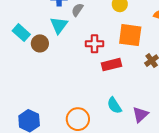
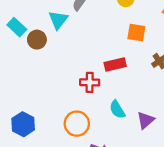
orange square: (130, 35) -> (136, 33), size x0.7
red cross: (94, 44) -> (90, 82), moved

